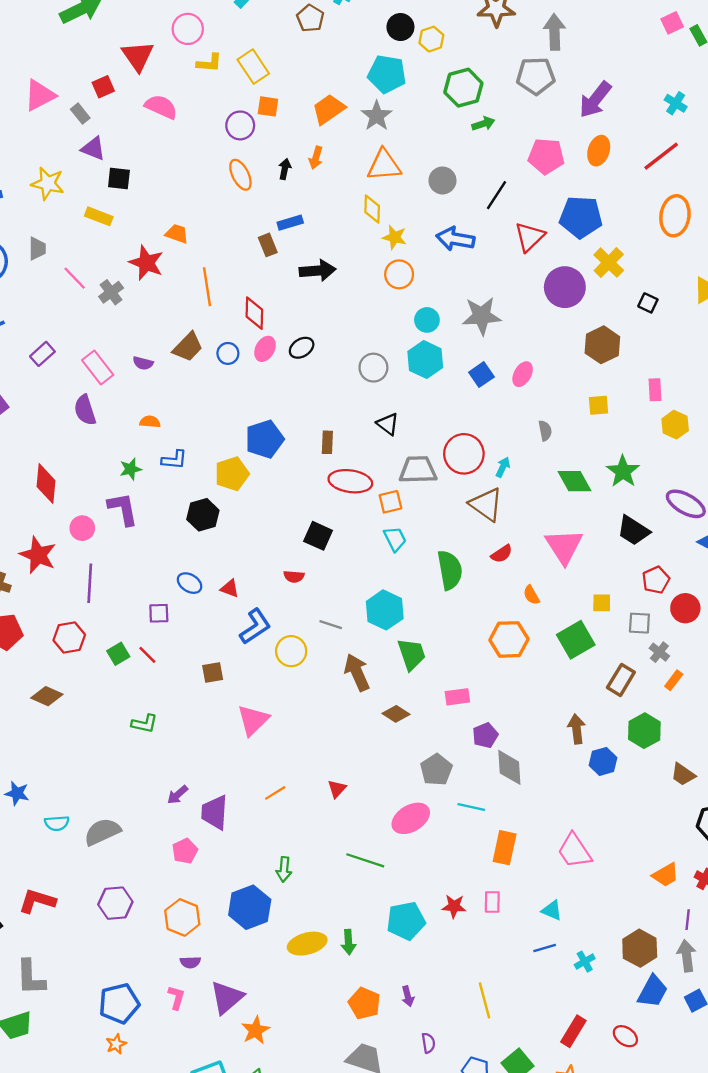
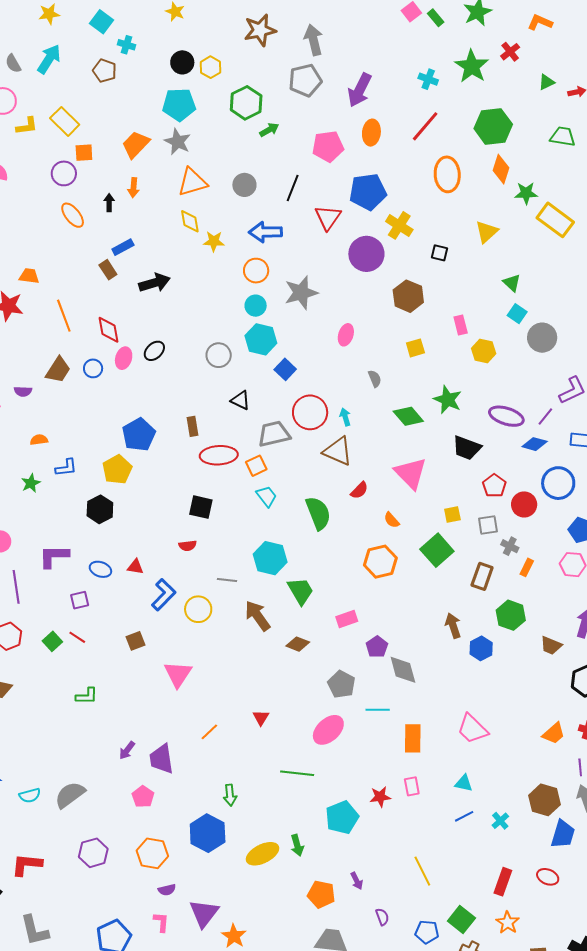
orange circle: (399, 274) -> (256, 271), moved
blue square: (481, 375) -> (285, 369), moved
cyan arrow: (503, 467) -> (345, 417), turned -30
purple L-shape: (123, 509) -> (54, 556), moved, turned -68

